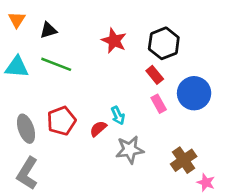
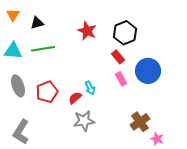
green line: (56, 64) -> (43, 49), turned -30
gray ellipse: (26, 129) -> (18, 86), moved
gray star: (130, 150) -> (84, 121), moved

